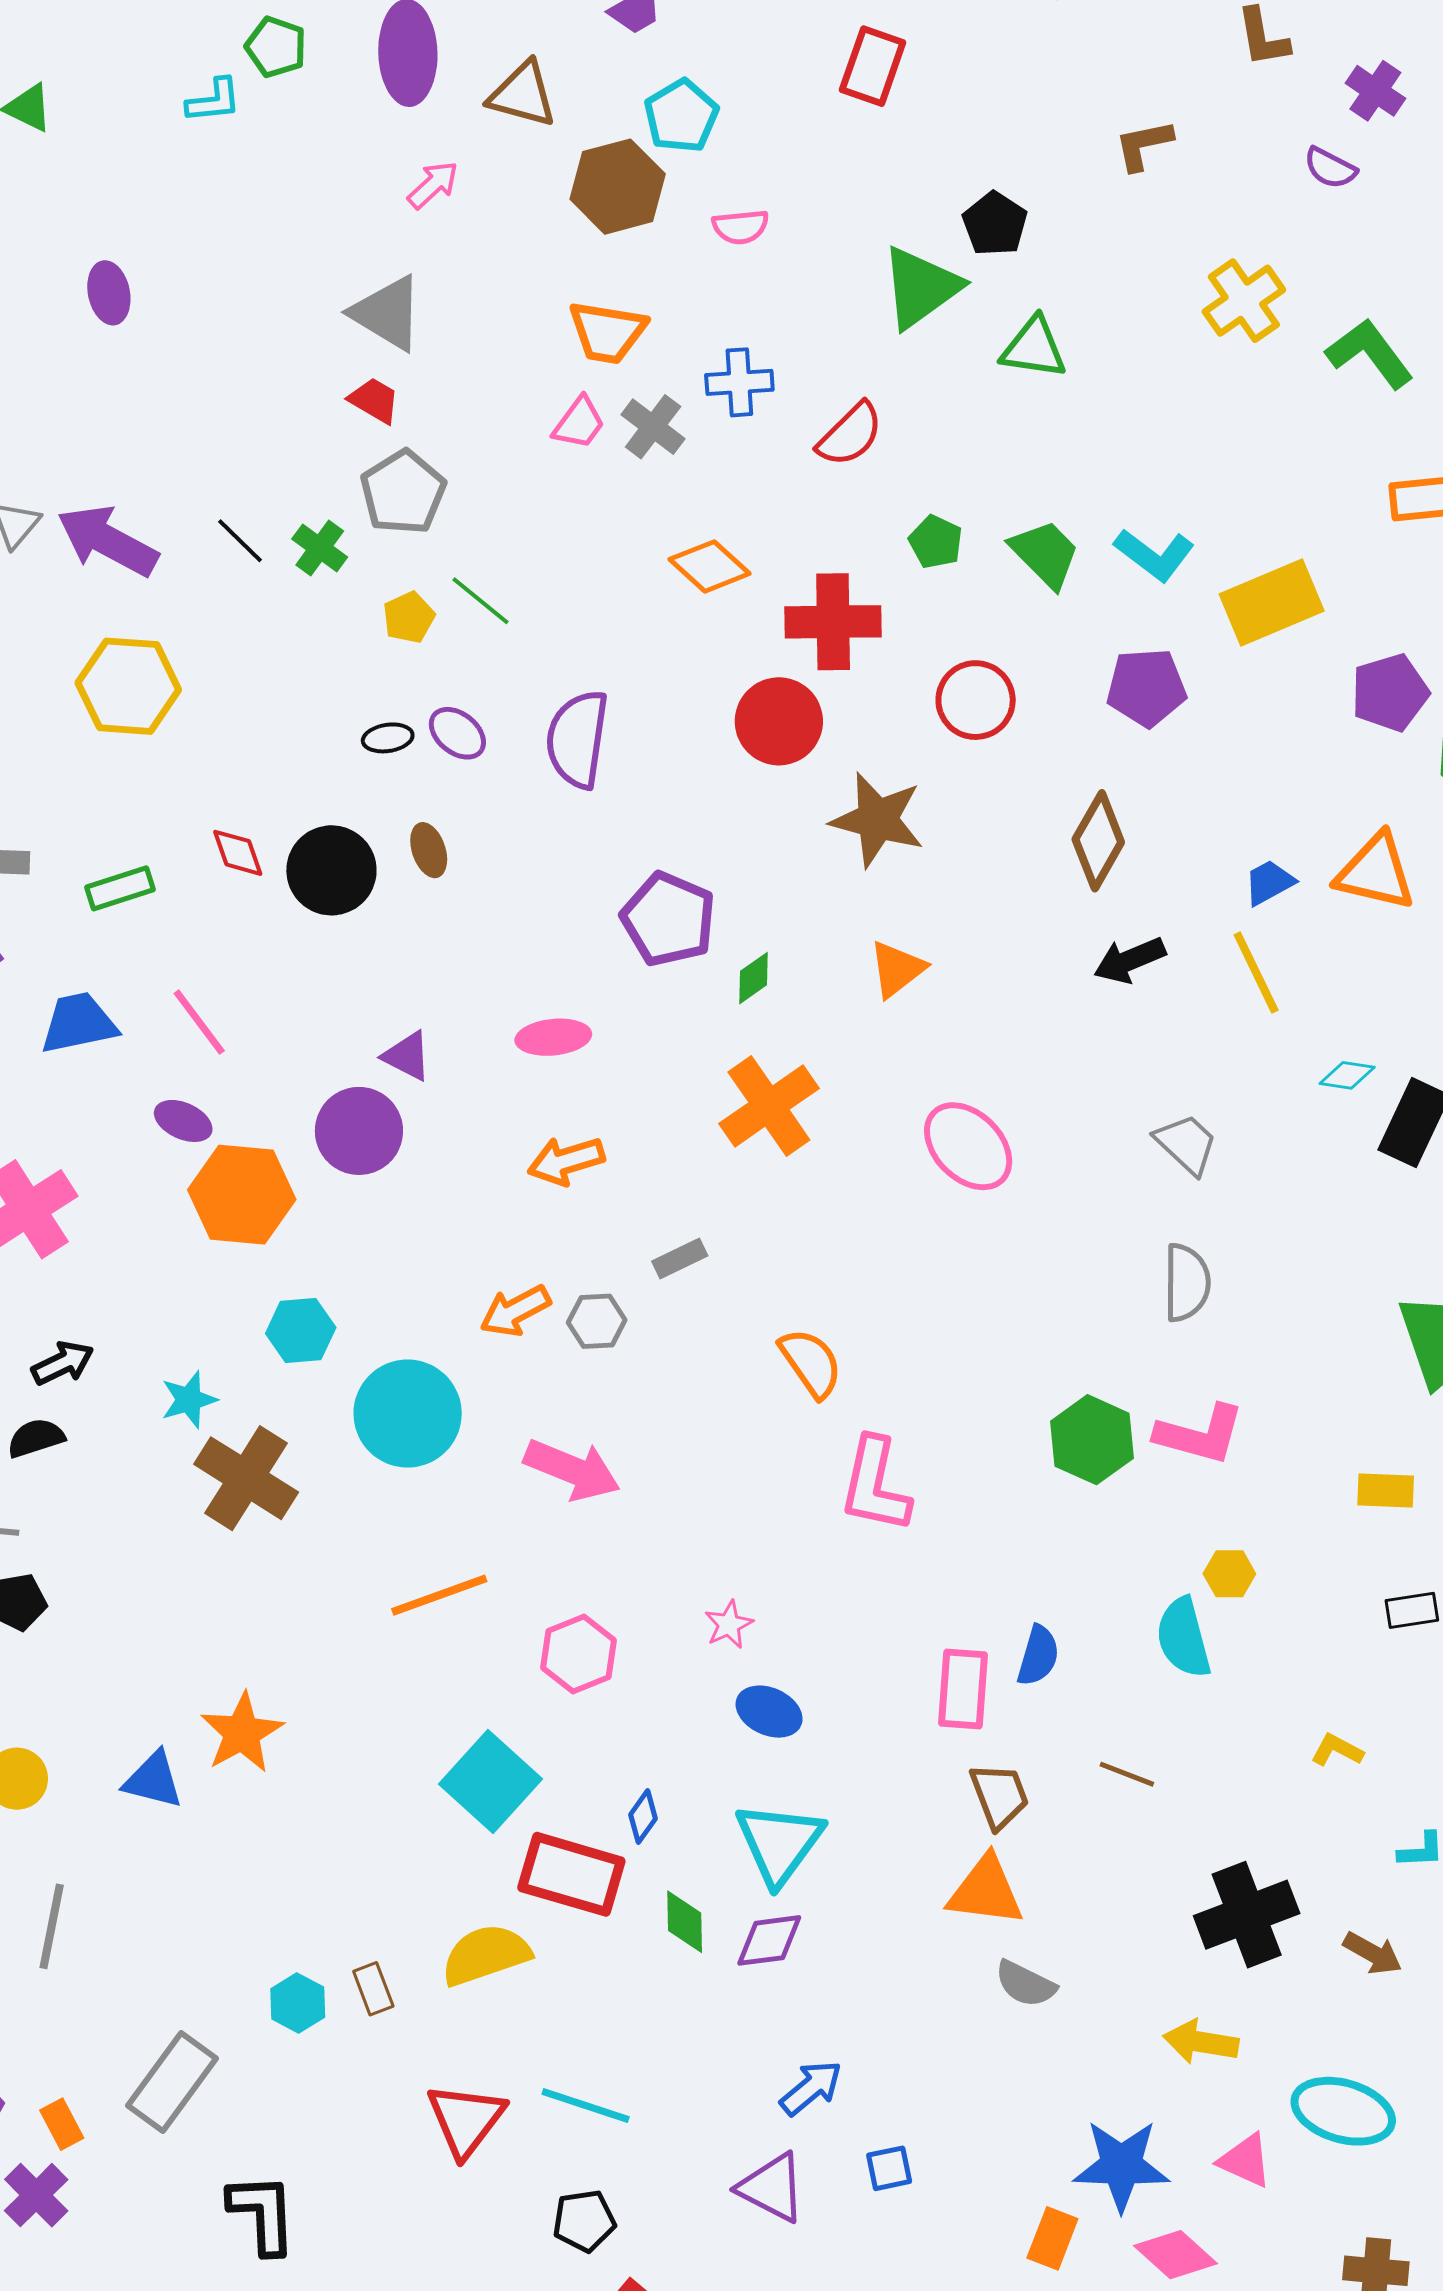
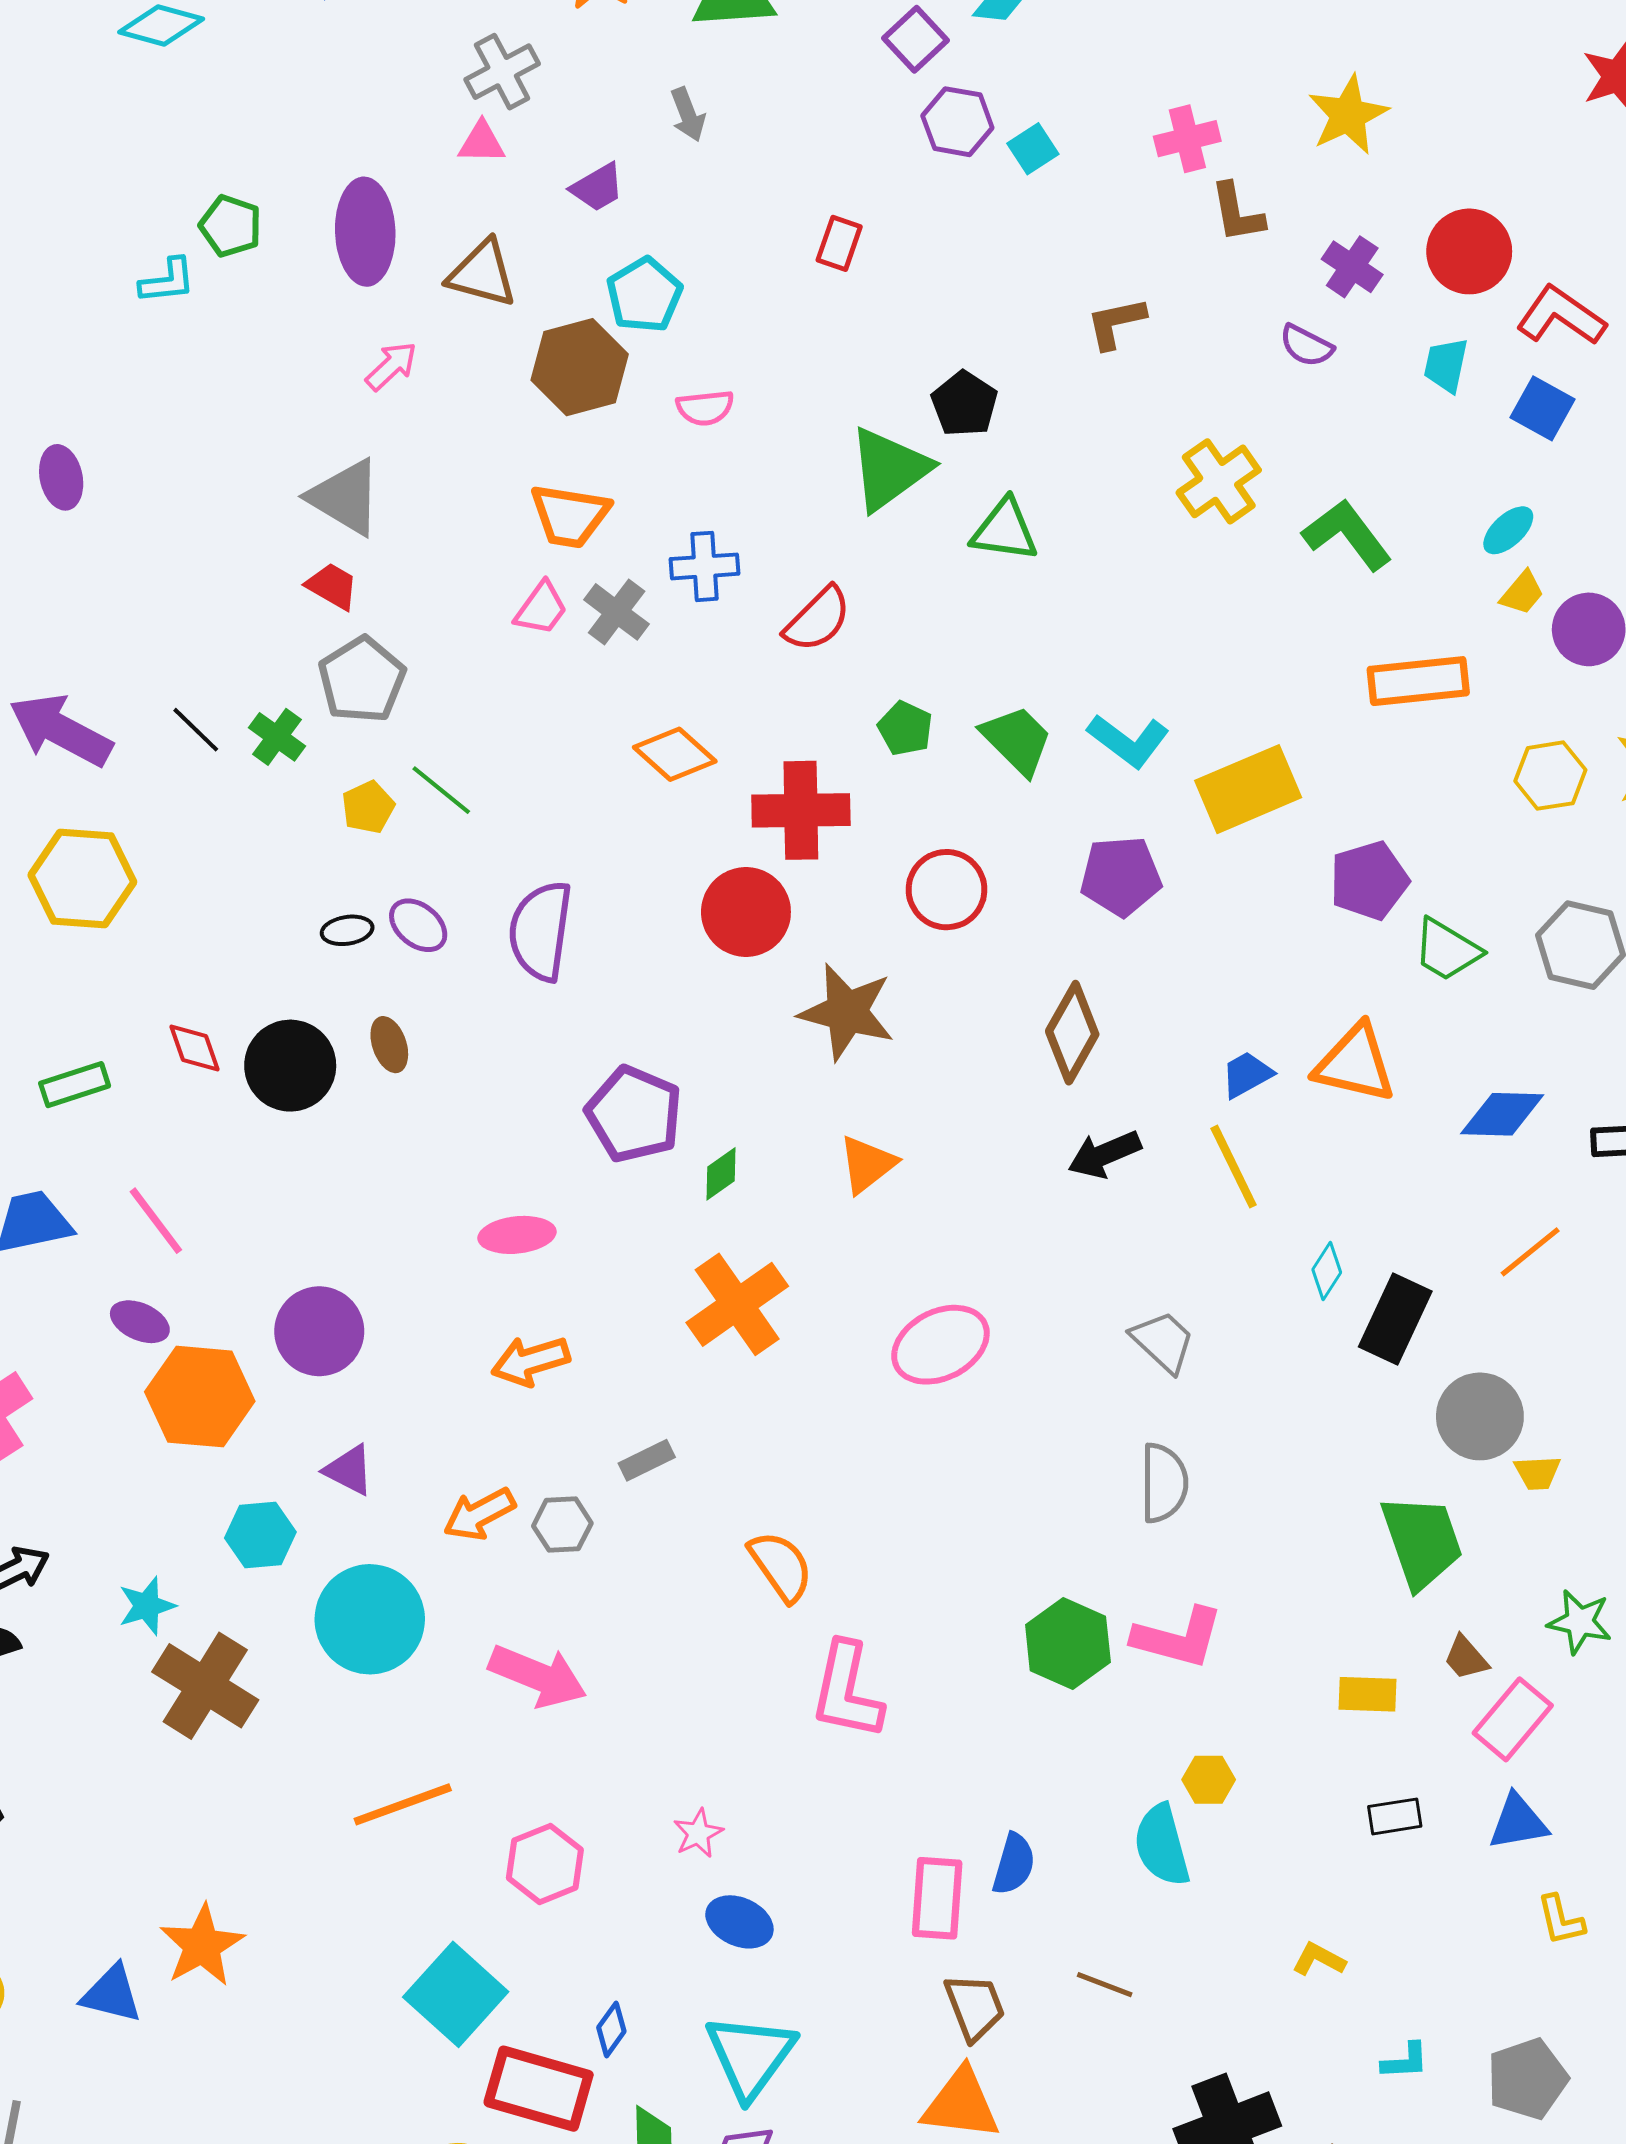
red rectangle: (873, 66) -> (839, 243), size x0.7
purple triangle: (407, 1056) -> (349, 1470), moved
cyan diamond: (1347, 1075) -> (1327, 1271), turned -66
pink ellipse: (968, 1146) -> (940, 1345), turned -72

